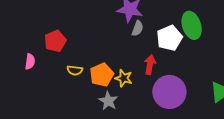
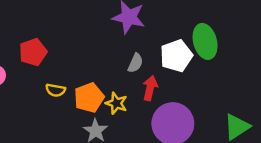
gray semicircle: (138, 28) -> (136, 63), moved

